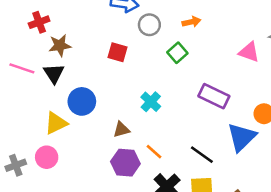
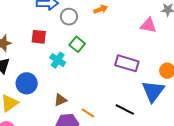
red square: (118, 52) -> (39, 37), moved
green square: (177, 53) -> (77, 44), moved
cyan cross: (151, 102) -> (58, 60), moved

